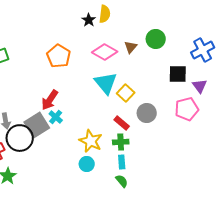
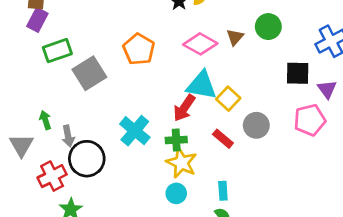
cyan triangle: (106, 83) -> (202, 85), turned -40
red arrow: (50, 100) -> (184, 108), moved
cyan cross: (56, 117) -> (135, 131), size x1.6
gray square: (37, 125) -> (89, 73), moved
green cross: (121, 142) -> (176, 140), moved

